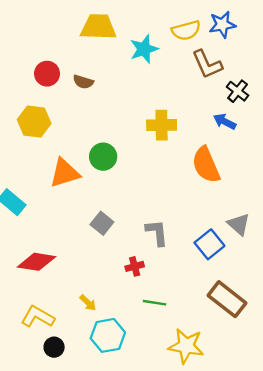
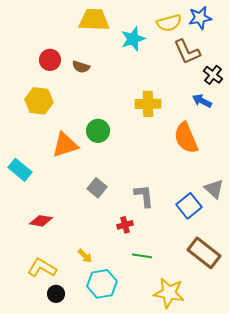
red diamond: (36, 262) -> (41, 221), size x0.7

